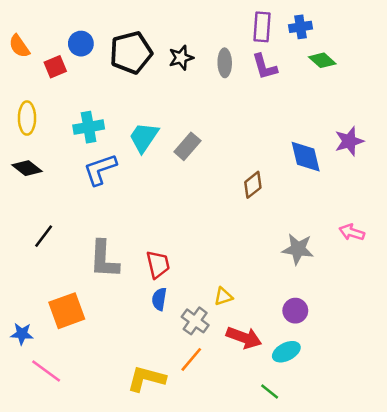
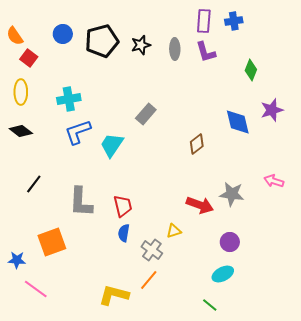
green diamond: (322, 60) -> (251, 70), moved, turned 70
red square: (55, 67) -> (29, 58), moved, turned -30
cyan trapezoid: (144, 137) -> (112, 145), moved
red arrow: (244, 338) -> (200, 205), moved

